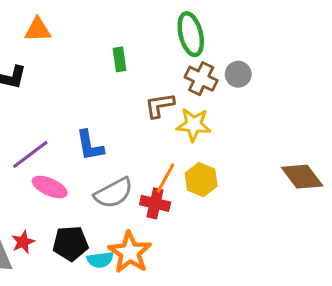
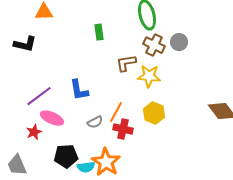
orange line: (165, 178) -> (116, 112), moved
gray semicircle: (114, 193) -> (95, 122), size x0.6
red star: (23, 242) -> (34, 132), moved

